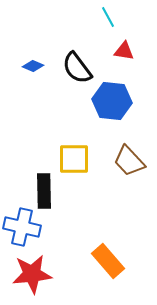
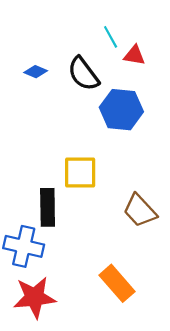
cyan line: (108, 17) -> (111, 37), moved
brown trapezoid: (129, 161) -> (140, 211), moved

